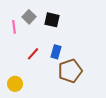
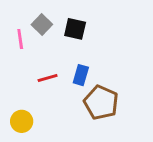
red line: (33, 54) -> (48, 78), turned 32
brown pentagon: (70, 71) -> (101, 103), turned -30

